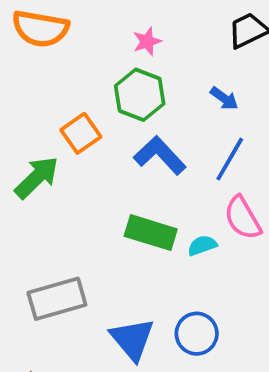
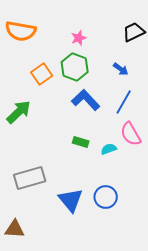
orange square: (81, 133) -> (42, 74), moved
green rectangle: (151, 233) -> (81, 142), size x0.6

